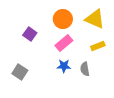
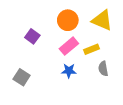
yellow rectangle: (98, 46) -> (91, 49), moved
gray semicircle: (85, 69) -> (103, 69), moved

